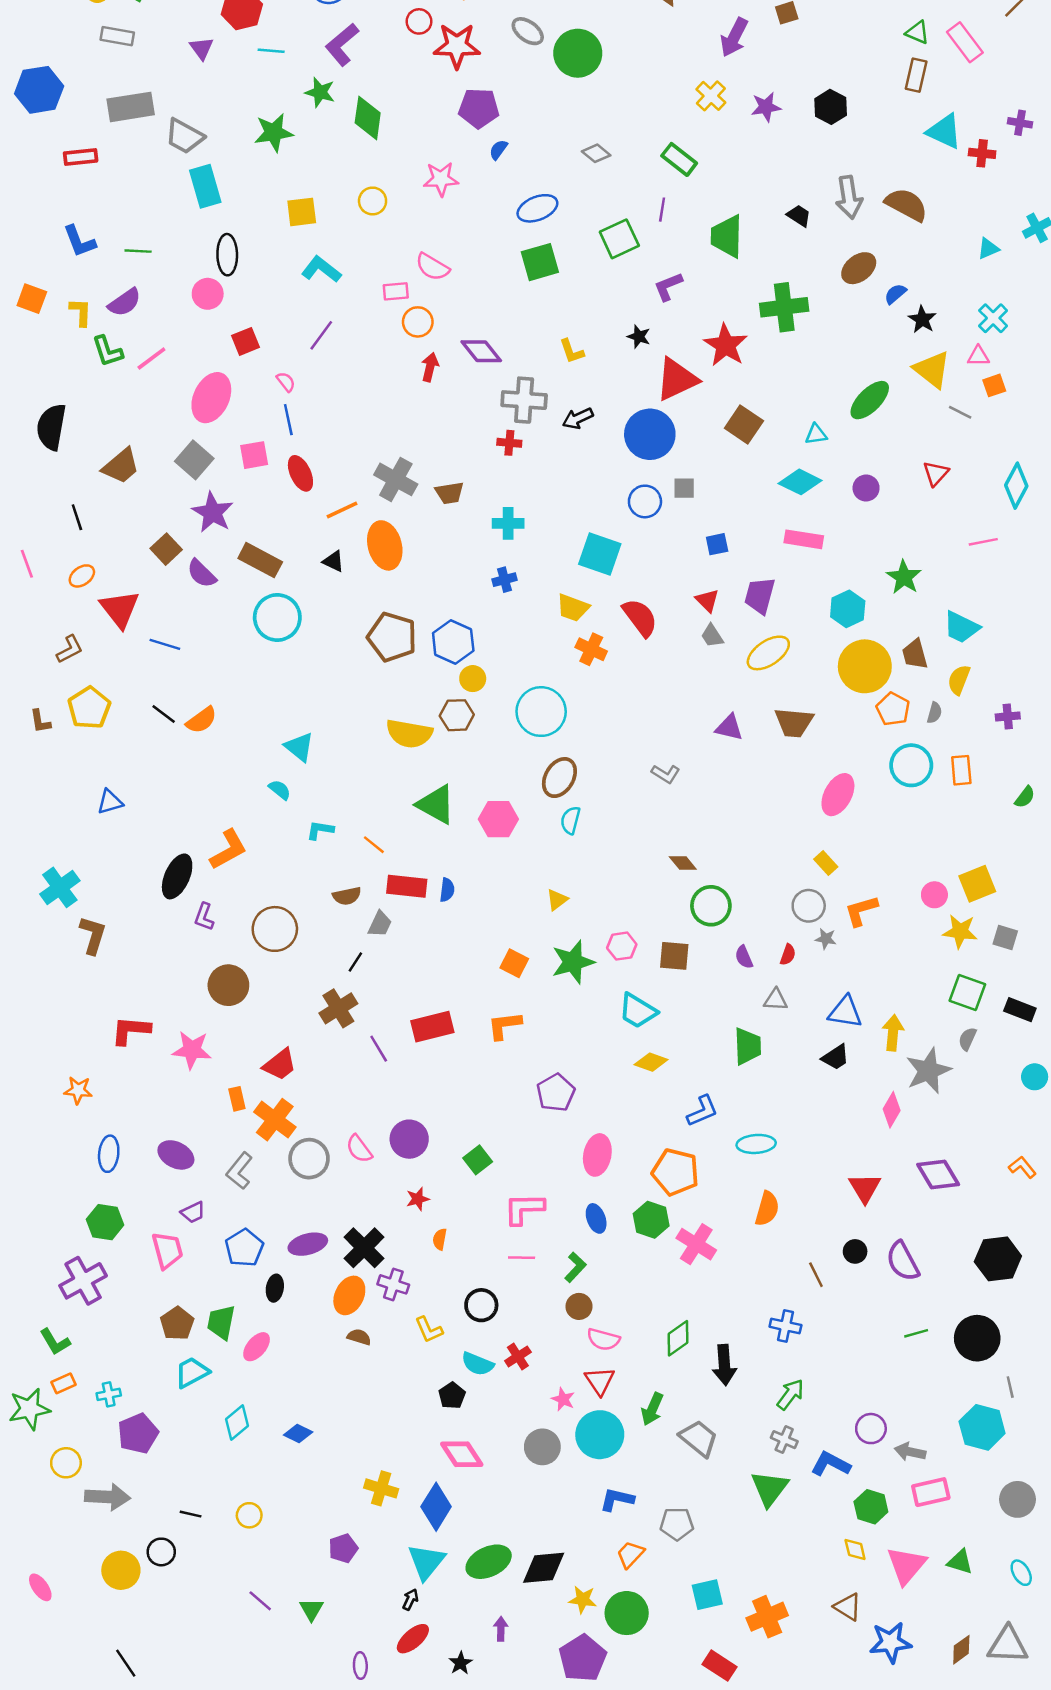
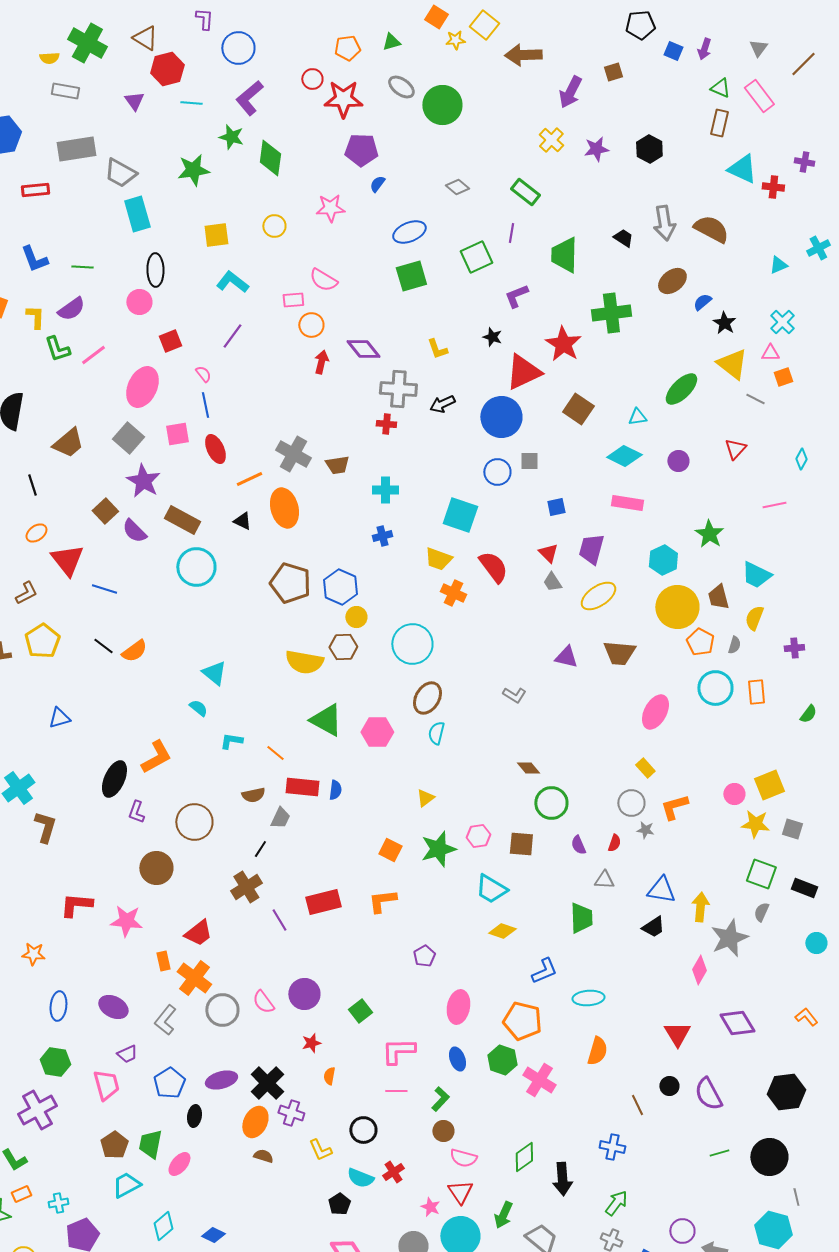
cyan diamond: (1016, 486) -> (801, 459), size x0.6
purple pentagon: (556, 1093) -> (424, 956), size x0.7

